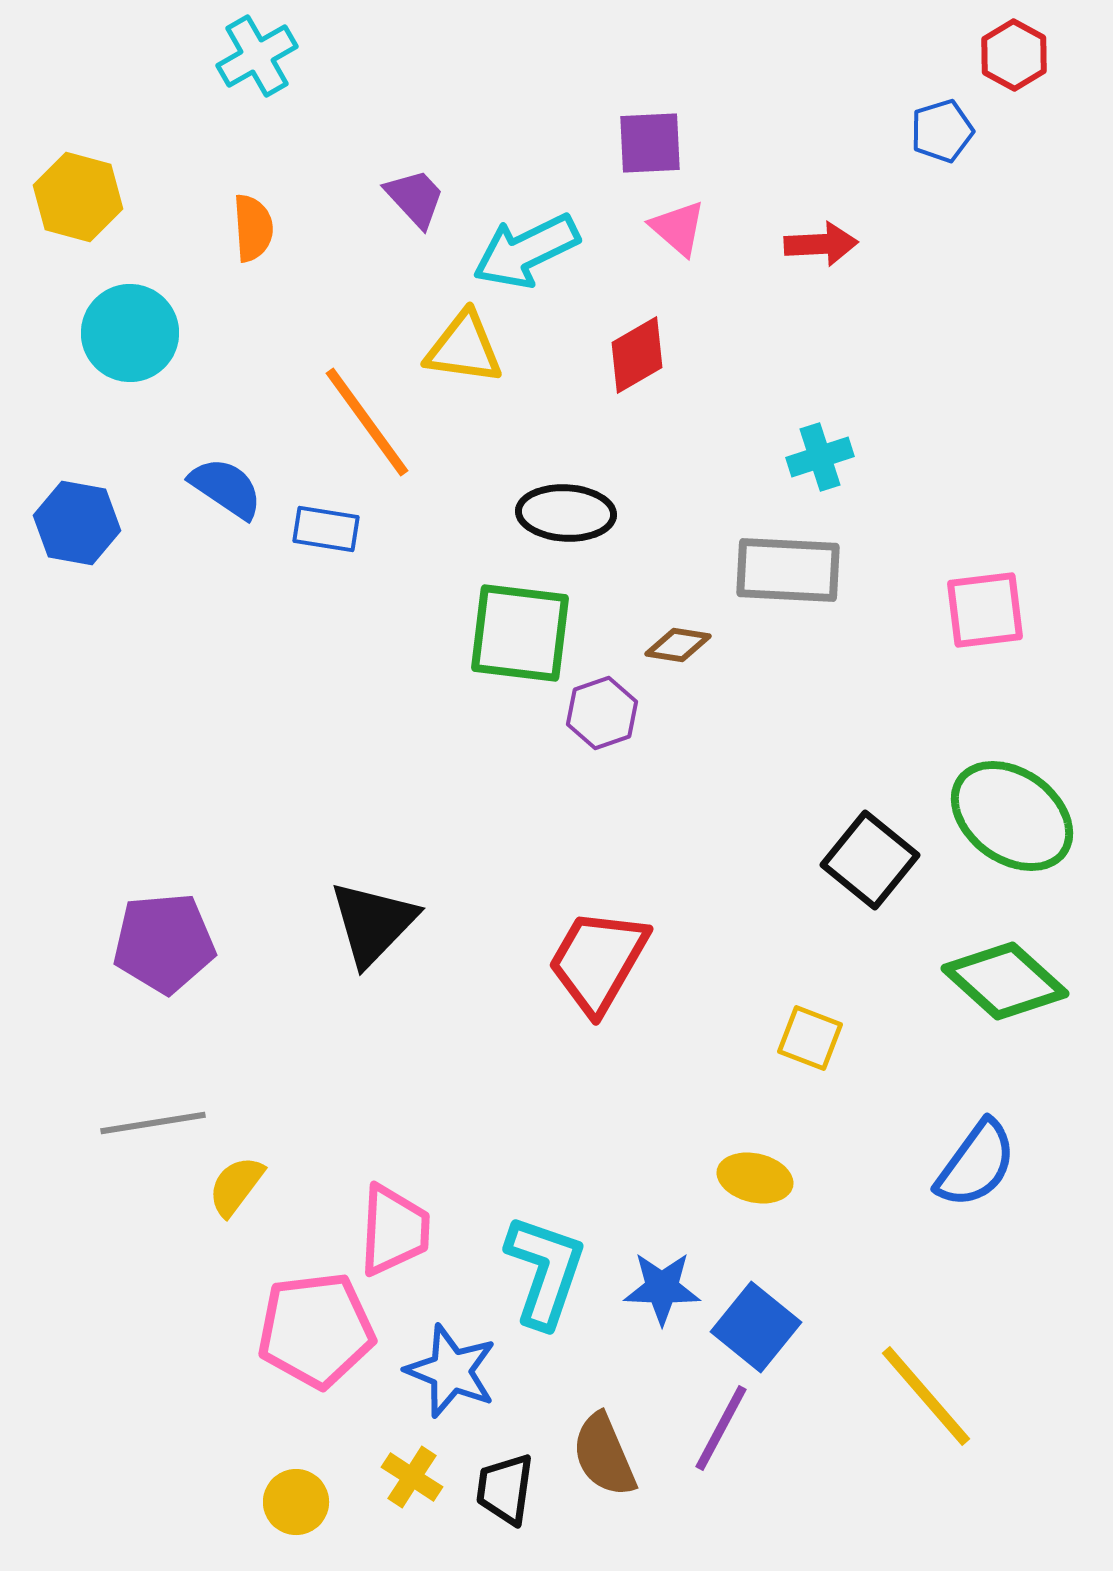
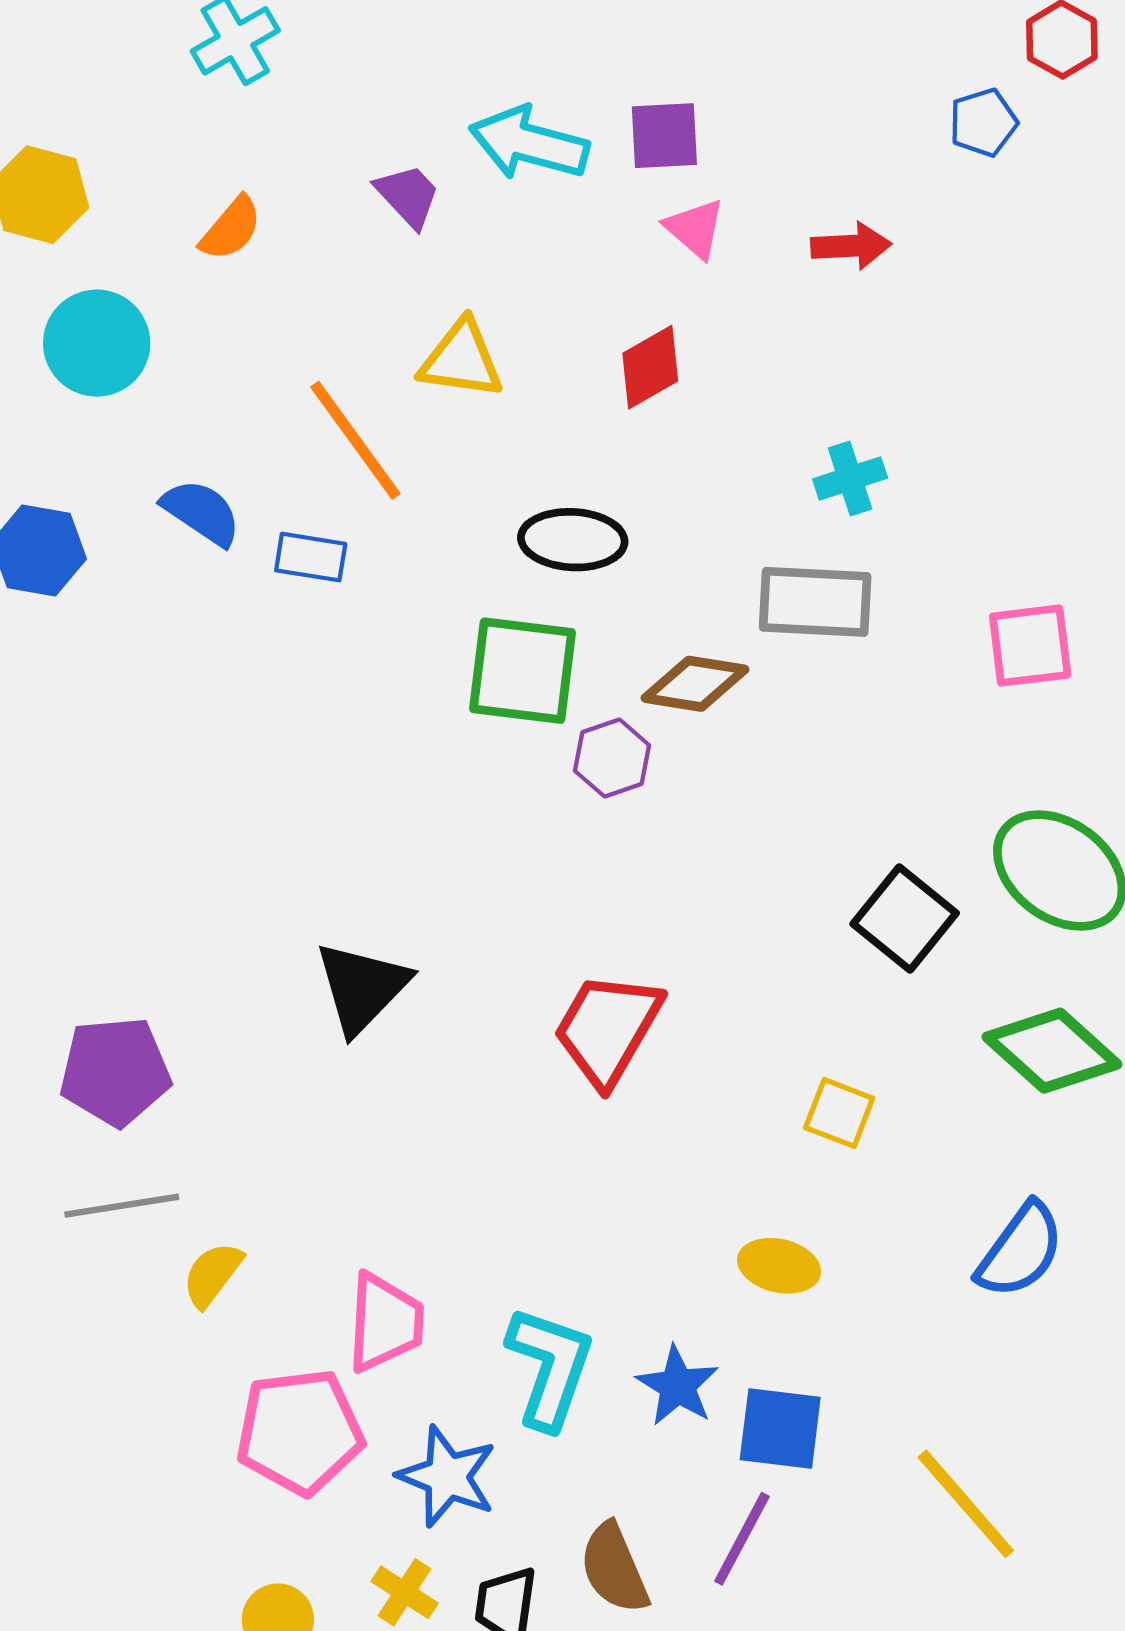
orange semicircle: (253, 228) -> (231, 228), turned 44
cyan arrow: (526, 251) -> (529, 143), moved, turned 41
brown diamond: (678, 645) -> (695, 684), size x1.5
purple pentagon: (164, 943) -> (115, 1071), moved
blue star: (662, 1288) -> (678, 1386), turned 30
blue square: (756, 1327) -> (780, 1428), turned -32

